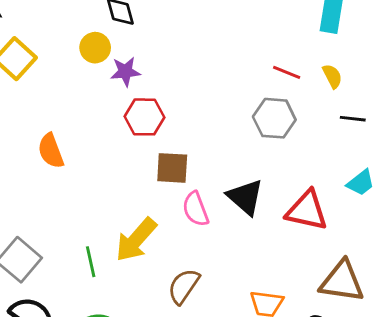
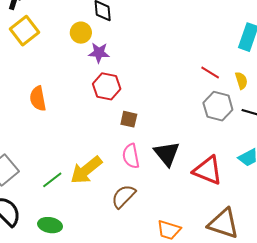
gray hexagon: (274, 118) -> (218, 106), moved
brown square: (172, 168) -> (129, 119), moved, size x0.7
green line: (91, 262) -> (52, 180), turned 55
brown semicircle: (184, 286) -> (123, 196), moved

